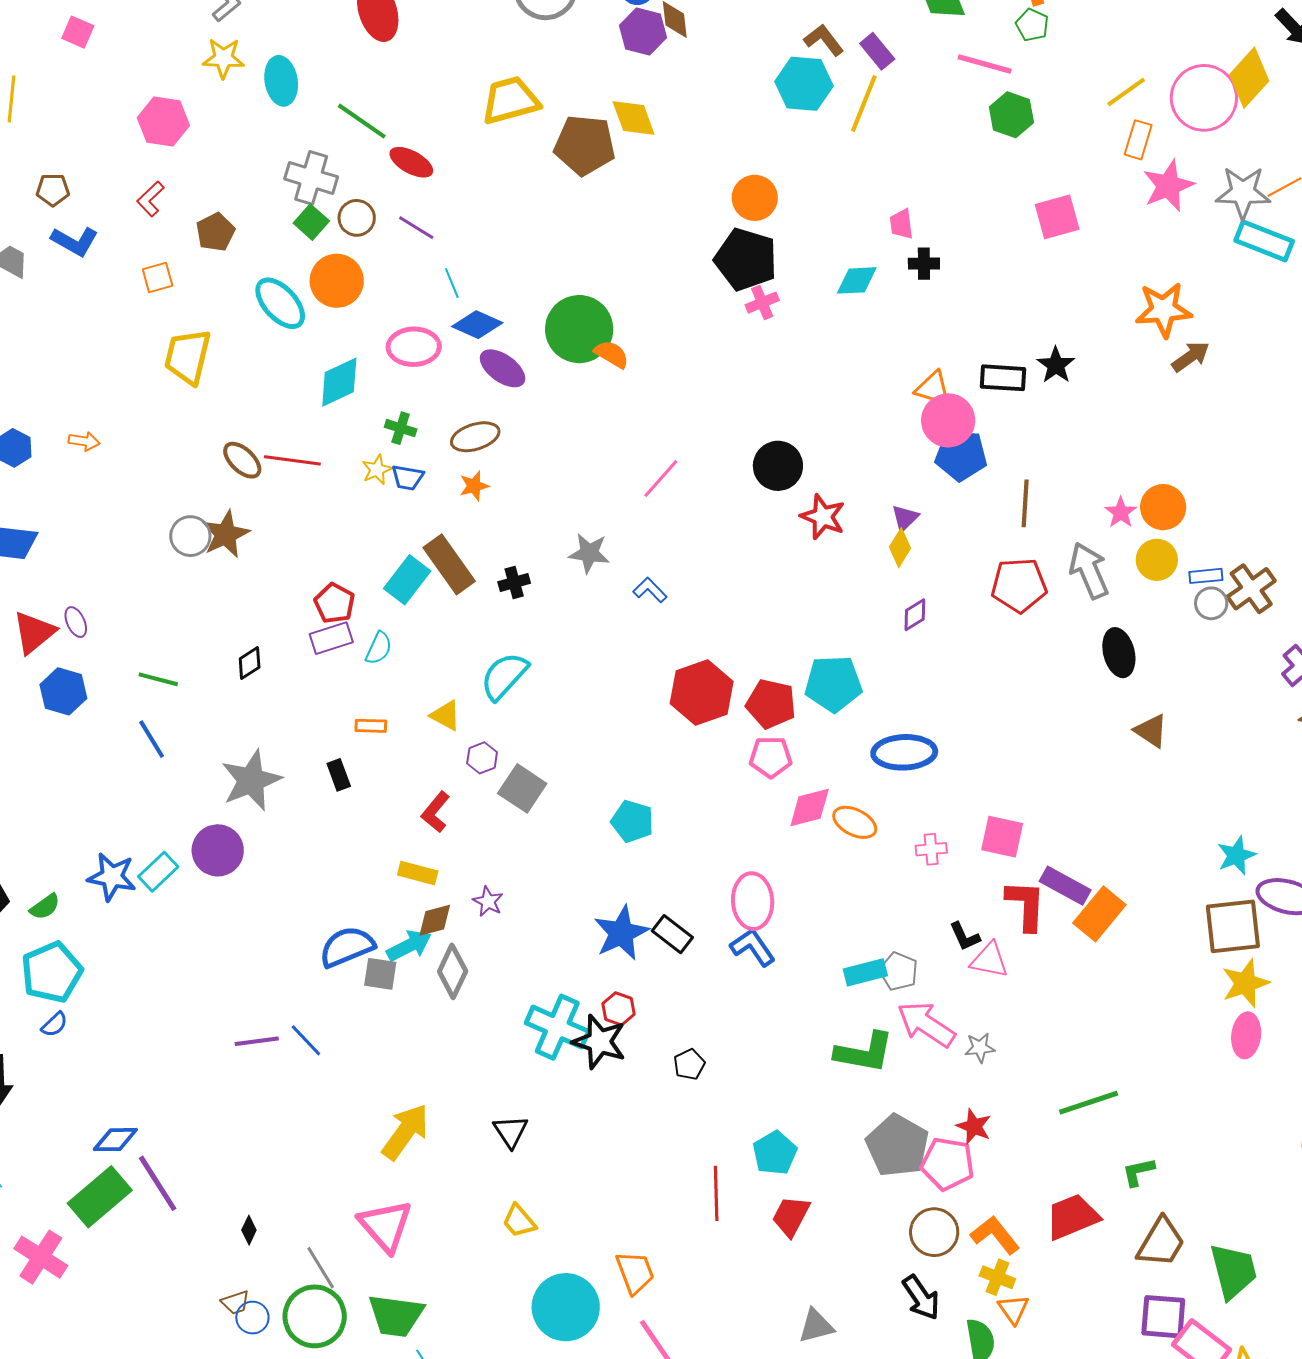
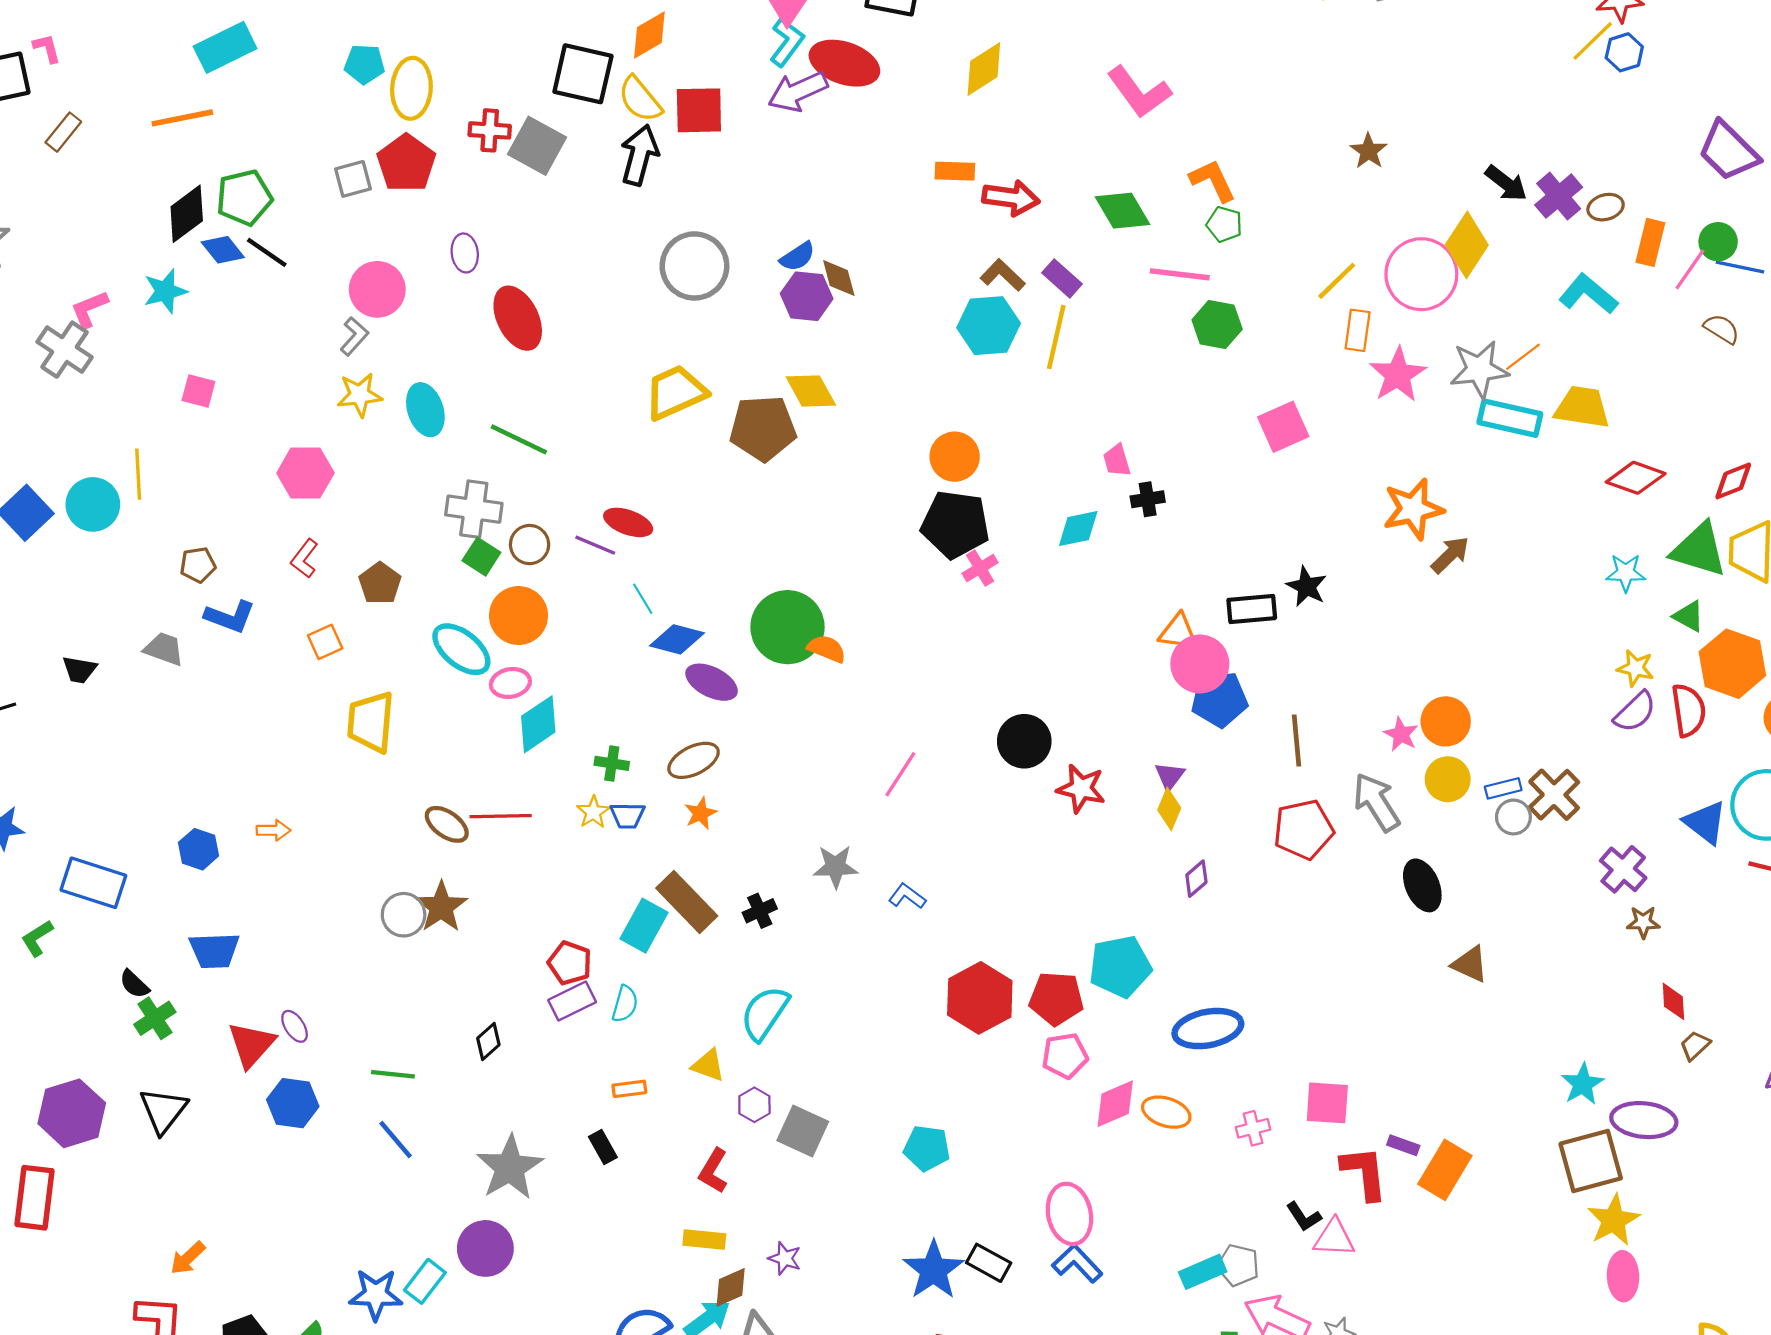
red ellipse: (411, 162) -> (628, 522), moved
pink ellipse: (414, 347) -> (510, 683), moved, size x0.7
purple rectangle: (1065, 886) -> (1403, 1145), size x0.6

